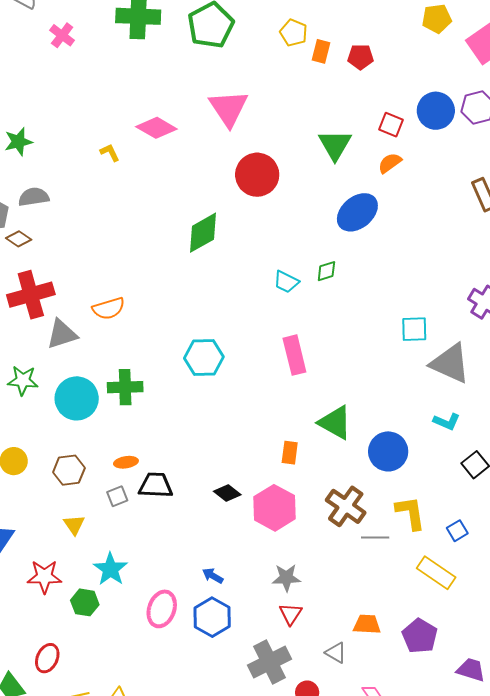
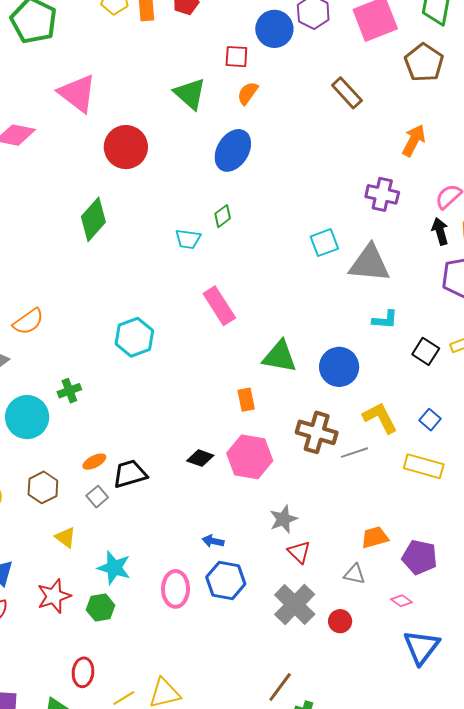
green cross: (125, 387) -> (69, 391), size x0.7
purple pentagon: (420, 636) -> (420, 557), moved

